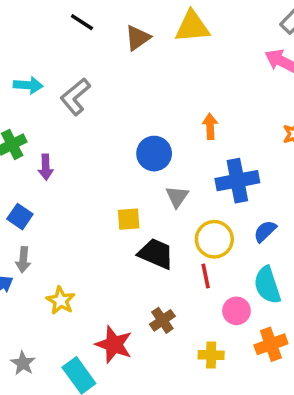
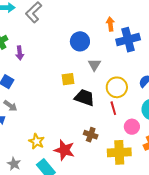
blue cross: (237, 181) -> (128, 40), moved
gray arrow: (23, 260) -> (10, 106), turned -56
yellow star: (61, 301) -> (37, 141), moved
brown cross: (162, 320) -> (91, 135), turned -32
yellow cross: (211, 355) -> (119, 152), size x1.6

